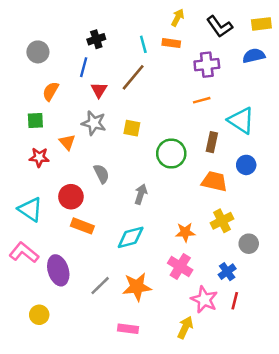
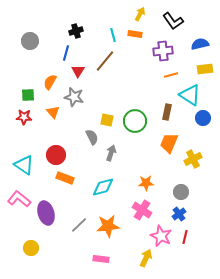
yellow rectangle: (261, 24) -> (205, 69), moved
orange semicircle: (51, 91) -> (50, 82), moved
orange line: (202, 100) -> (171, 75), moved
yellow square: (132, 128) -> (107, 120), moved
red star: (39, 157) -> (24, 117), moved
blue circle: (246, 165) -> (203, 118), moved
gray semicircle: (101, 174) -> (92, 137), moved
orange trapezoid: (214, 181) -> (169, 143), turned -80
yellow cross: (222, 221) -> (193, 159), moved
gray circle: (249, 244) -> (181, 192), moved

